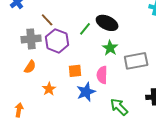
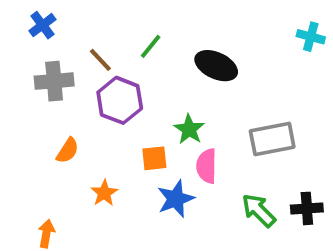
green line: (85, 29) -> (151, 46), moved
gray cross: (31, 39) -> (54, 81), moved
green star: (110, 48) -> (189, 129), moved
green arrow: (119, 107) -> (259, 210), moved

